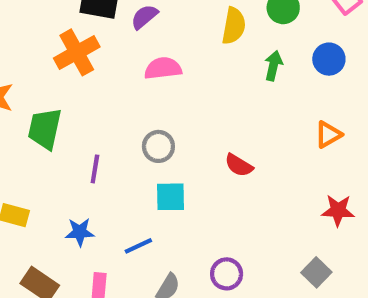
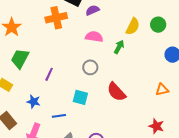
green arrow: (273, 66) -> (119, 47), moved
green trapezoid: (45, 129) -> (20, 59), moved
gray circle: (158, 146) -> (90, 67), moved
red semicircle: (239, 165) -> (116, 92), size x1.5

